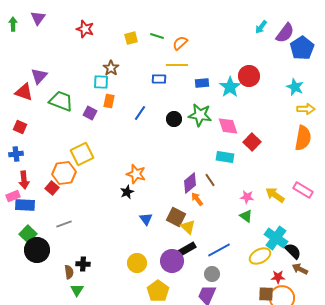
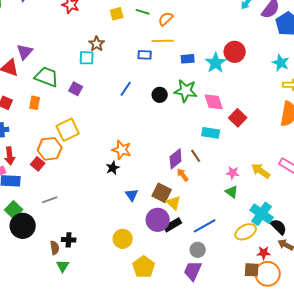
orange rectangle: (109, 101) -> (35, 103), moved
purple circle: (172, 261) -> (158, 220), moved

